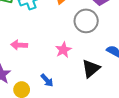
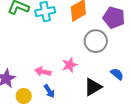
pink arrow: (19, 45) -> (43, 72), moved

